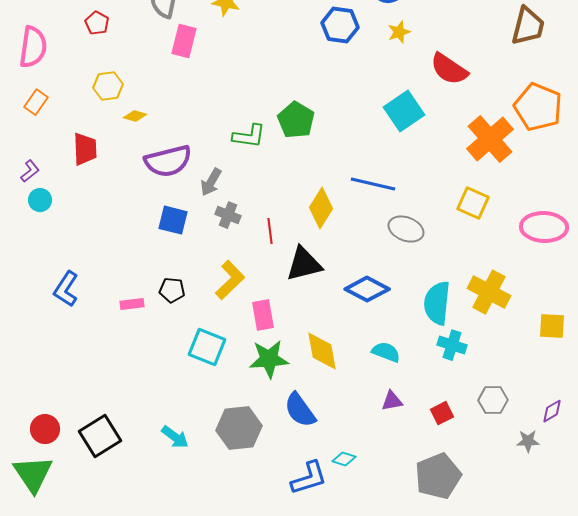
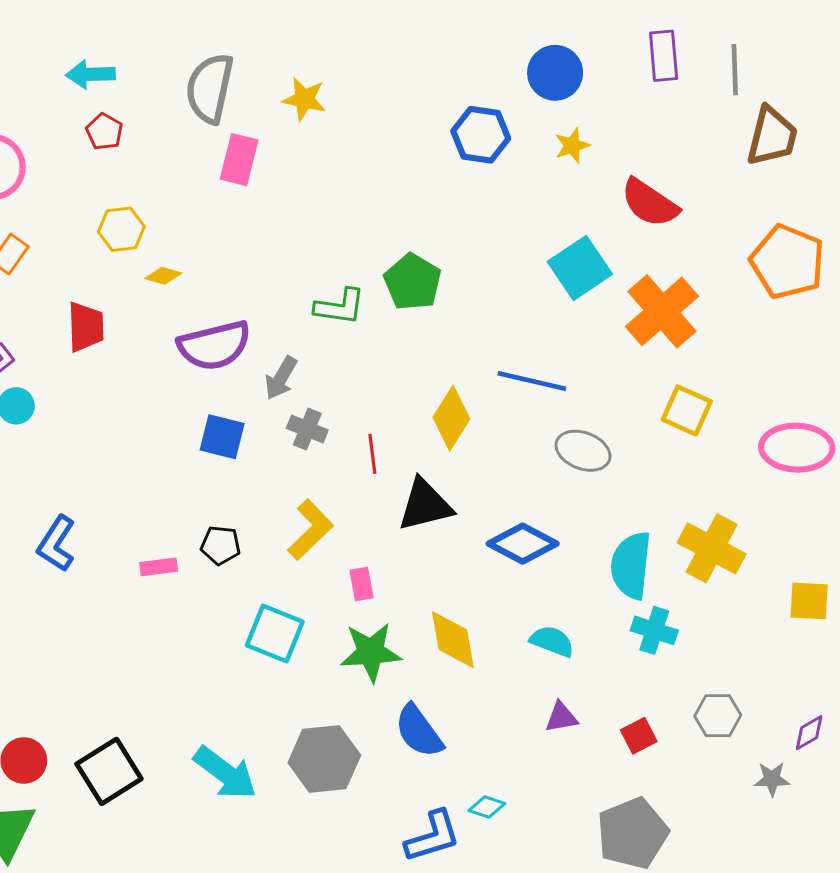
orange cross: (490, 139) -> (662, 311), moved
pink rectangle: (263, 315) -> (361, 584), size x0.7
cyan arrow: (175, 437) -> (225, 773), size x1.5

